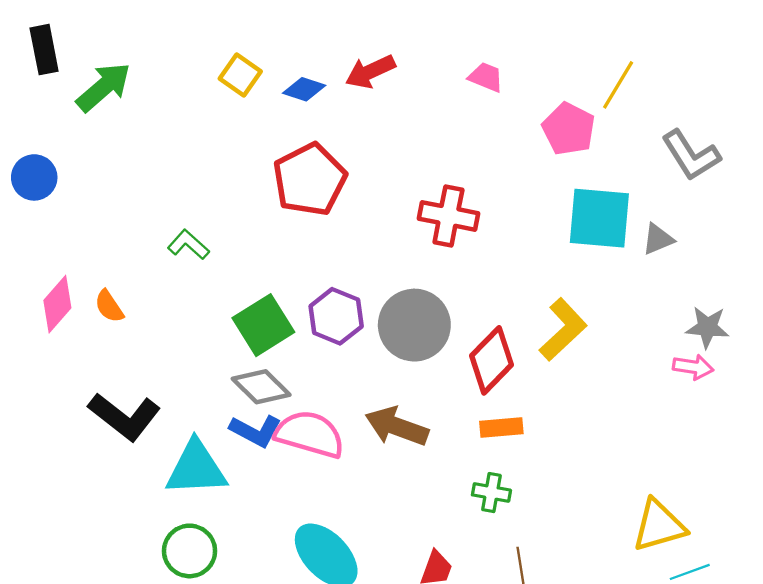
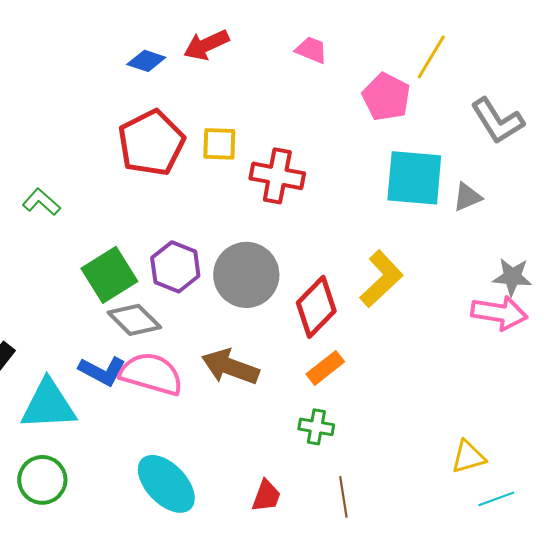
yellow square: (240, 75) -> (219, 144), moved, turned -33
pink arrow: (693, 367) -> (499, 313), size x1.5
gray diamond: (261, 387) -> (134, 320), moved
orange rectangle: (501, 428) -> (325, 368), turned -33
yellow triangle: (659, 526) -> (468, 457), size x0.7

